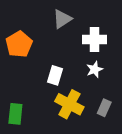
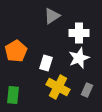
orange pentagon: (19, 44) -> (16, 51), moved
white star: (95, 69) -> (79, 58), size x1.5

